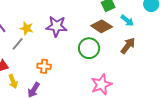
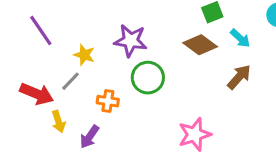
yellow star: (27, 28) -> (84, 55), moved
gray line: (18, 44) -> (71, 81), moved
green circle: (89, 48) -> (148, 78), moved

